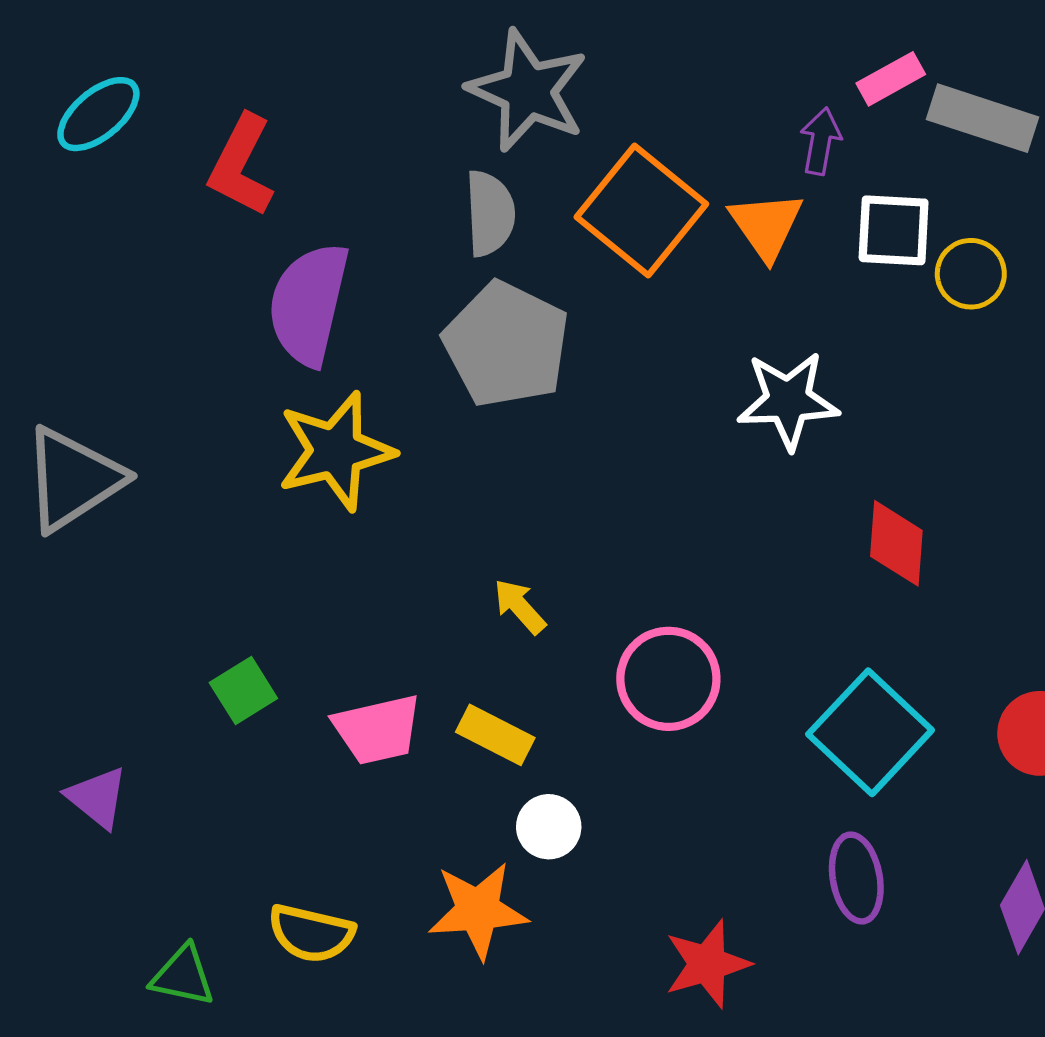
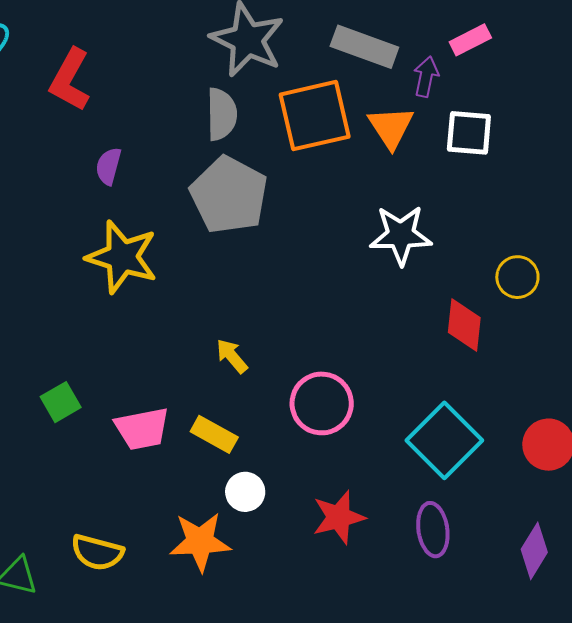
gray rectangle: (982, 118) -> (364, 47), moved
orange square: (641, 211) -> (315, 116), turned 36
yellow circle: (971, 274) -> (517, 277), moved
purple semicircle: (309, 304) -> (108, 166), size x0.5
yellow star: (336, 451) -> (122, 257), turned 30
red star: (707, 964) -> (339, 517), moved

